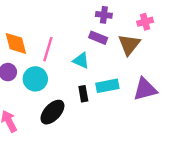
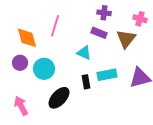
pink cross: (145, 22) -> (140, 19), turned 32
pink line: (48, 49) -> (55, 26), moved

